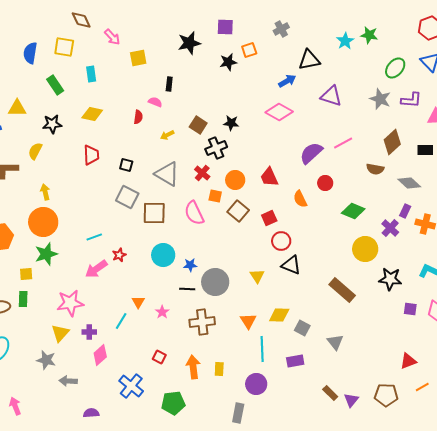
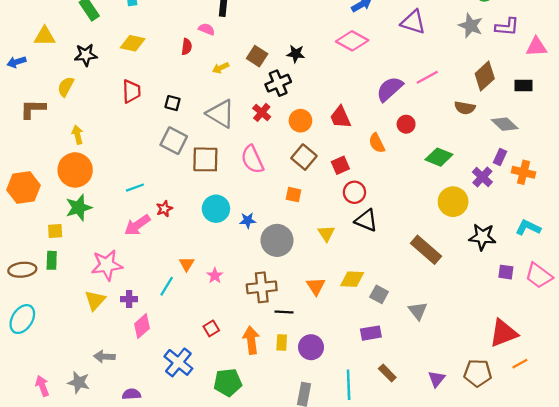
orange square: (215, 196) -> (293, 195), moved
black line: (187, 289) -> (284, 312), moved
cyan line: (262, 349) -> (349, 385), moved
red square: (159, 357) -> (211, 328), turned 32
gray star: (46, 360) -> (79, 382), moved
red triangle: (408, 361) -> (504, 333), size x1.5
purple circle: (256, 384) -> (311, 347), moved
brown rectangle: (330, 393) -> (387, 373), moved

